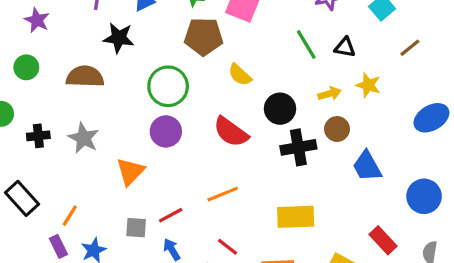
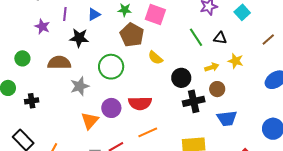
purple star: (37, 20) -> (42, 27), moved
brown pentagon: (203, 37) -> (132, 35), turned 30
brown line: (410, 48) -> (268, 40), moved
purple circle: (166, 131) -> (111, 108), moved
red semicircle: (231, 132) -> (140, 103), moved, turned -35
gray star: (84, 138) -> (80, 86), moved, turned 30
blue trapezoid: (367, 166) -> (227, 118), moved, turned -65

